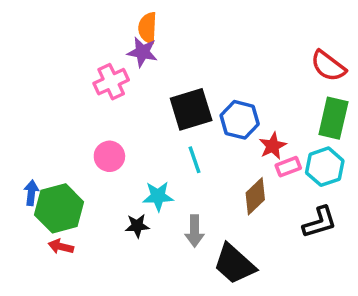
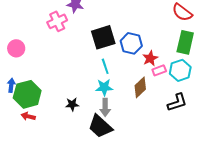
pink circle: (109, 156) -> (16, 48), moved
cyan star: (158, 196) -> (104, 87), moved
black trapezoid: (234, 264) -> (100, 126), moved

